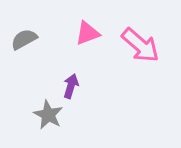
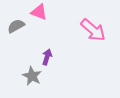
pink triangle: (87, 33) -> (39, 12), moved, turned 42

